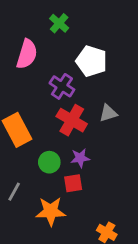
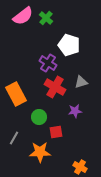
pink semicircle: (27, 54) -> (23, 16), moved, turned 35
purple star: (80, 158) -> (75, 111), moved

